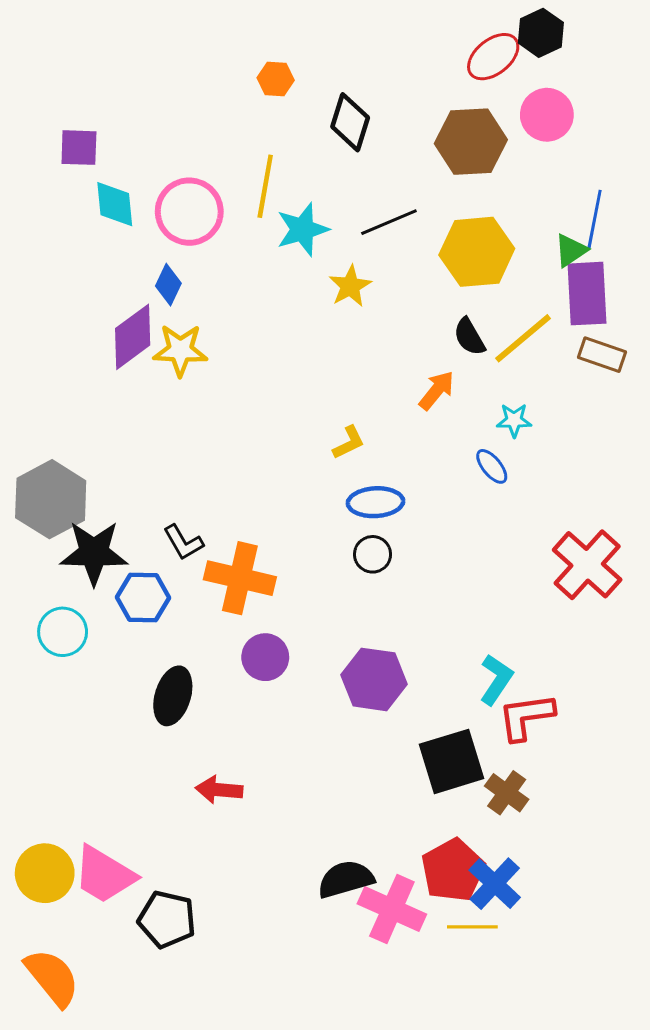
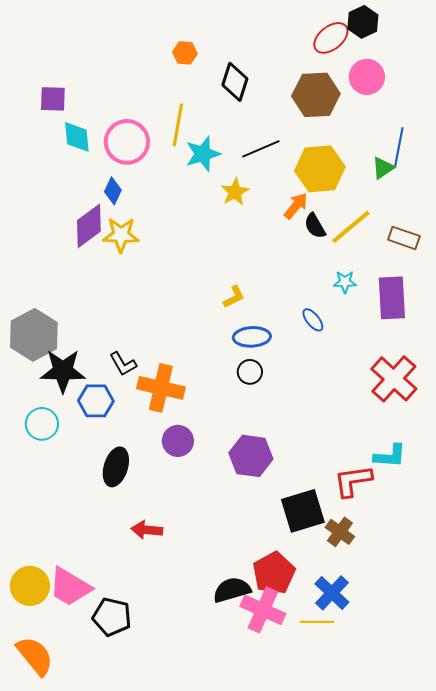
purple rectangle: (587, 294) -> (392, 298), moved
orange arrow: (437, 390) -> (296, 206), moved
blue ellipse: (492, 466) -> (313, 320), moved
cyan L-shape: (496, 679) -> (390, 456), moved, turned 60
red pentagon: (453, 870) -> (274, 573), moved

